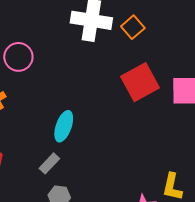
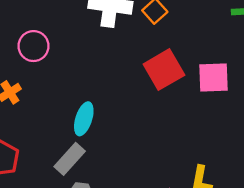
gray rectangle: (49, 163) -> (70, 159), size x1.4

